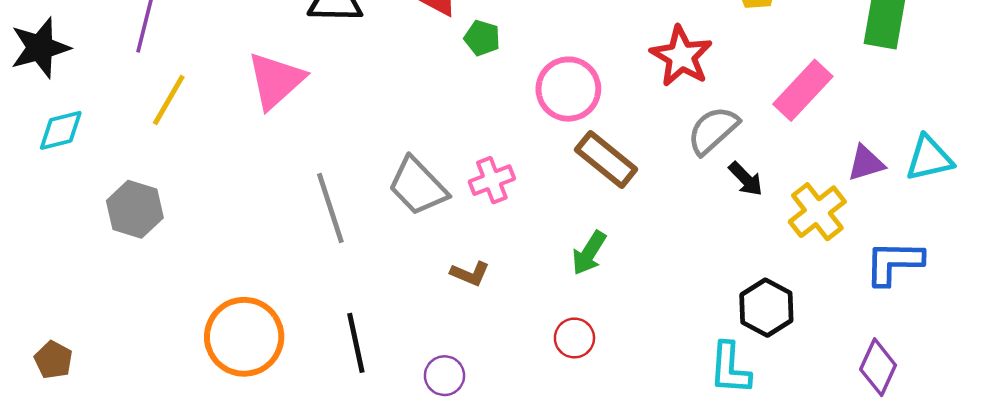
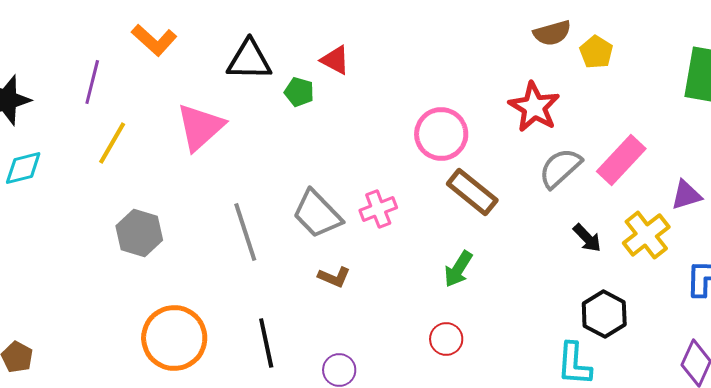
green pentagon: (482, 38) -> (299, 92), moved
pink rectangle: (803, 90) -> (621, 160), moved
black arrow: (746, 179) -> (587, 238), moved
gray hexagon: (135, 209) -> (139, 233), moved
brown L-shape: (470, 274) -> (334, 277), moved

